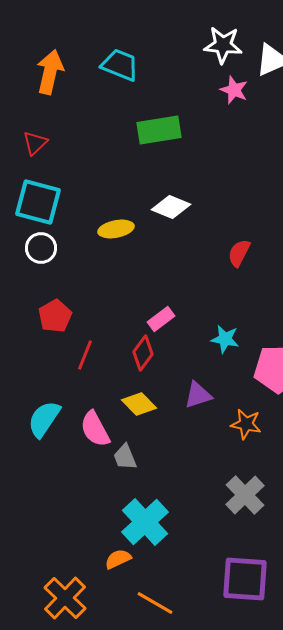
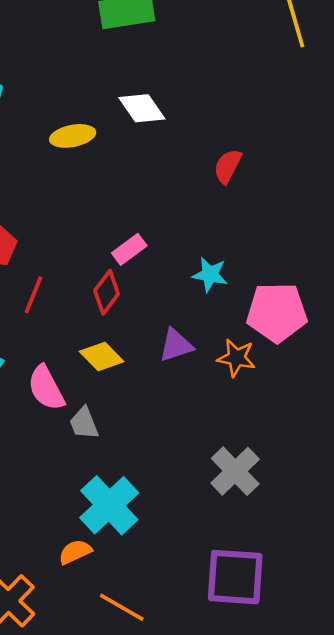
white diamond: (171, 207) -> (142, 108), turned 33
orange star: (246, 424) -> (236, 358), moved

